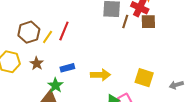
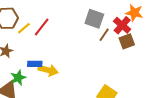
brown square: (148, 22) -> (127, 41), turned -35
yellow arrow: (100, 75) -> (48, 70), moved

